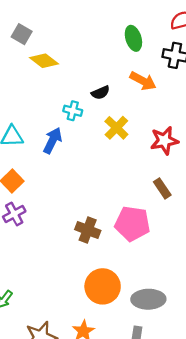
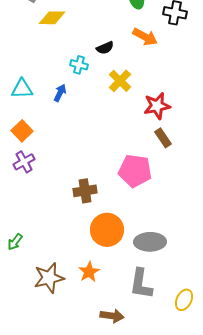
yellow diamond: (44, 61) -> (52, 18), turned -36
blue arrow: (53, 141) -> (60, 93), size x0.7
red star: (164, 141) -> (157, 106), moved
brown cross: (88, 230) -> (85, 191), moved, turned -30

